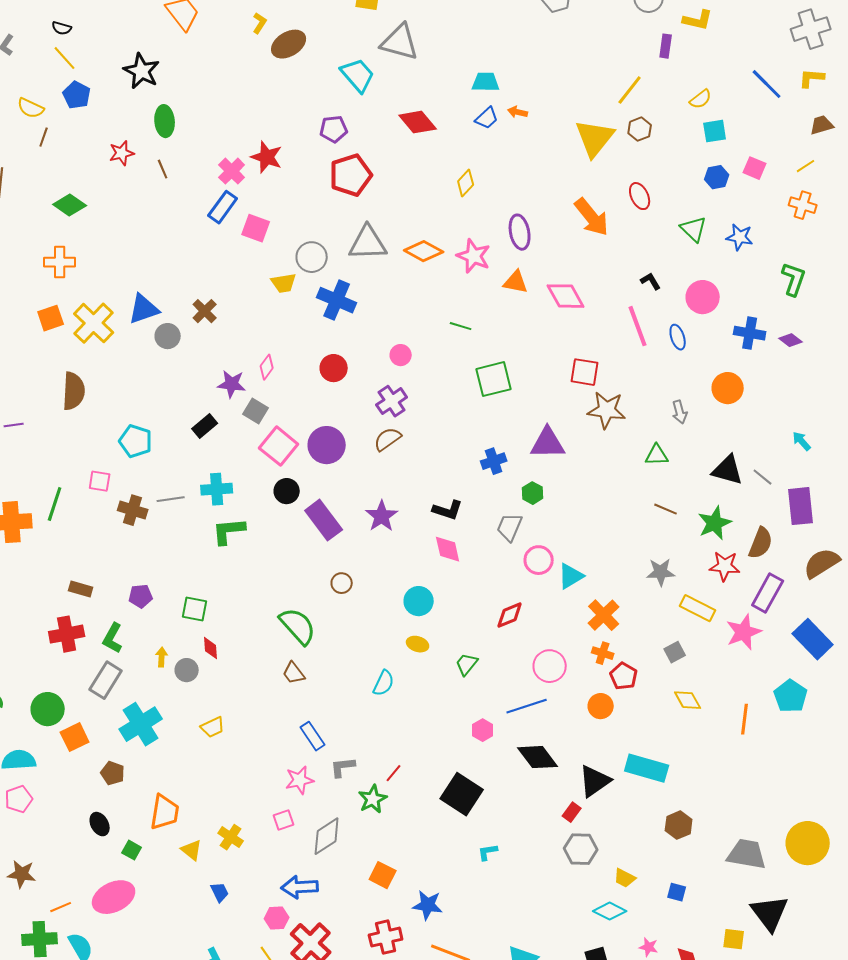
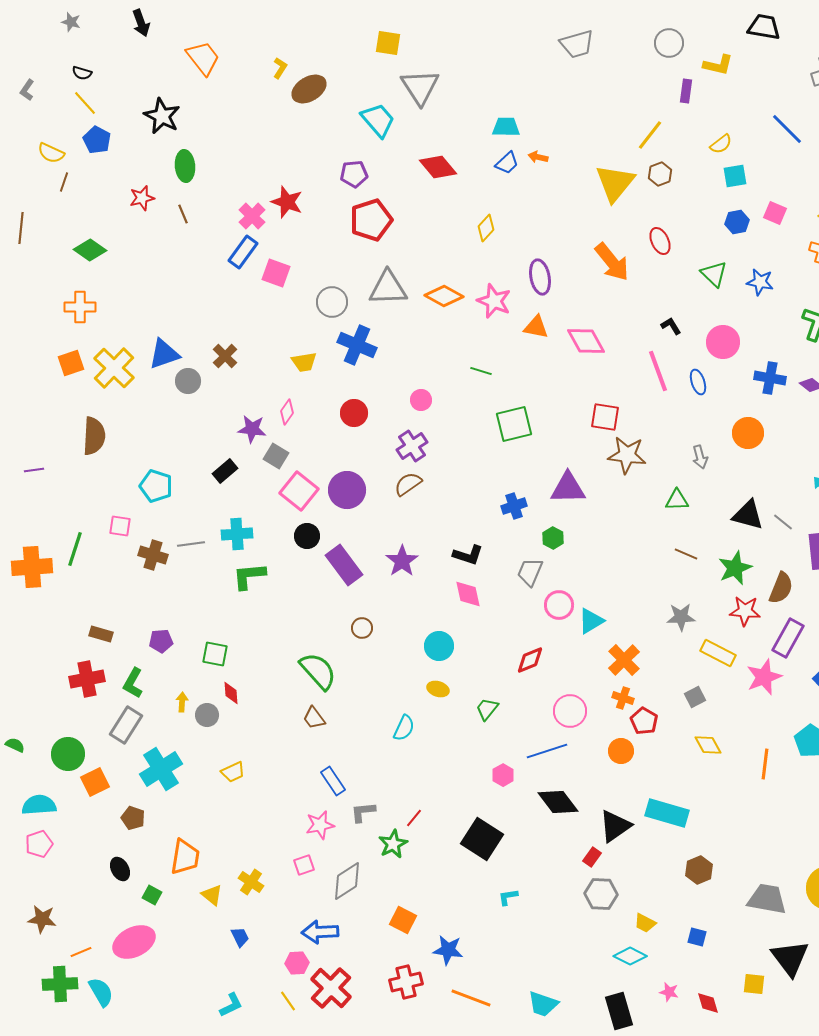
gray triangle: (400, 42) -> (420, 87), turned 42
yellow trapezoid: (284, 283) -> (304, 362), moved

